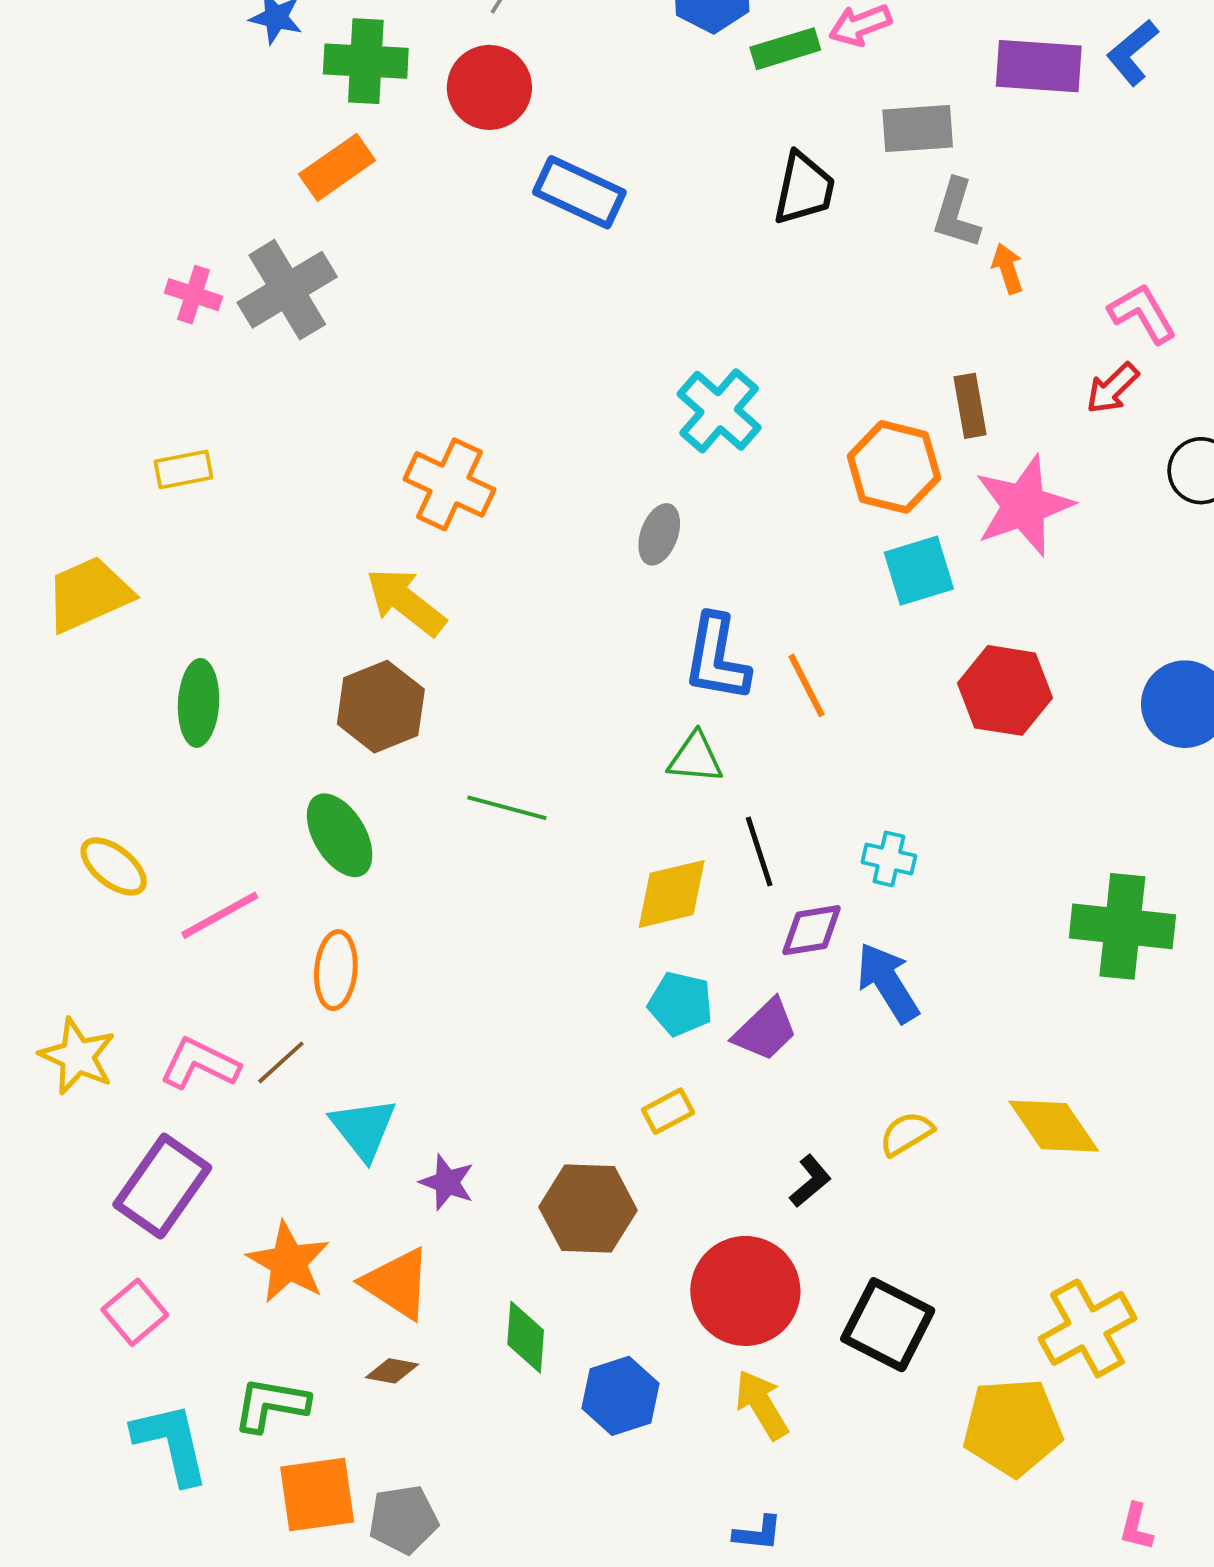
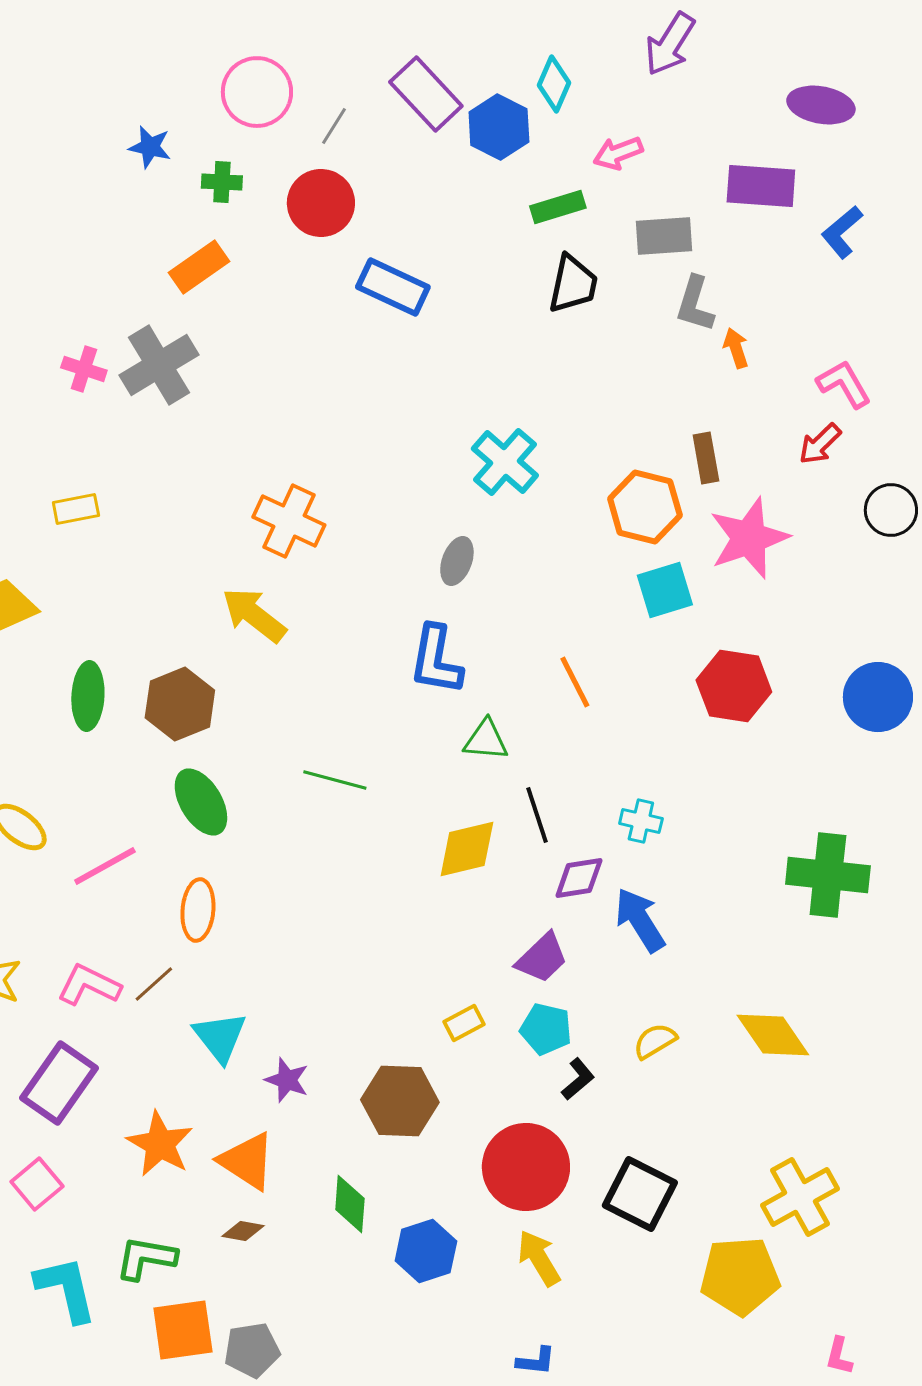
green rectangle: (785, 49) -> (558, 207), moved
blue L-shape: (1132, 52) -> (842, 232), moved
green cross: (366, 61) -> (222, 182), size x0.6
blue L-shape: (717, 658) -> (436, 660), moved
brown hexagon: (381, 707) -> (180, 704), moved
cyan pentagon: (680, 1004) -> (546, 1029), moved

